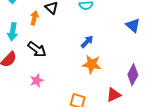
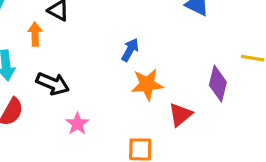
pink star: (37, 81) -> (77, 124), moved
red triangle: (114, 95) -> (180, 115), moved

